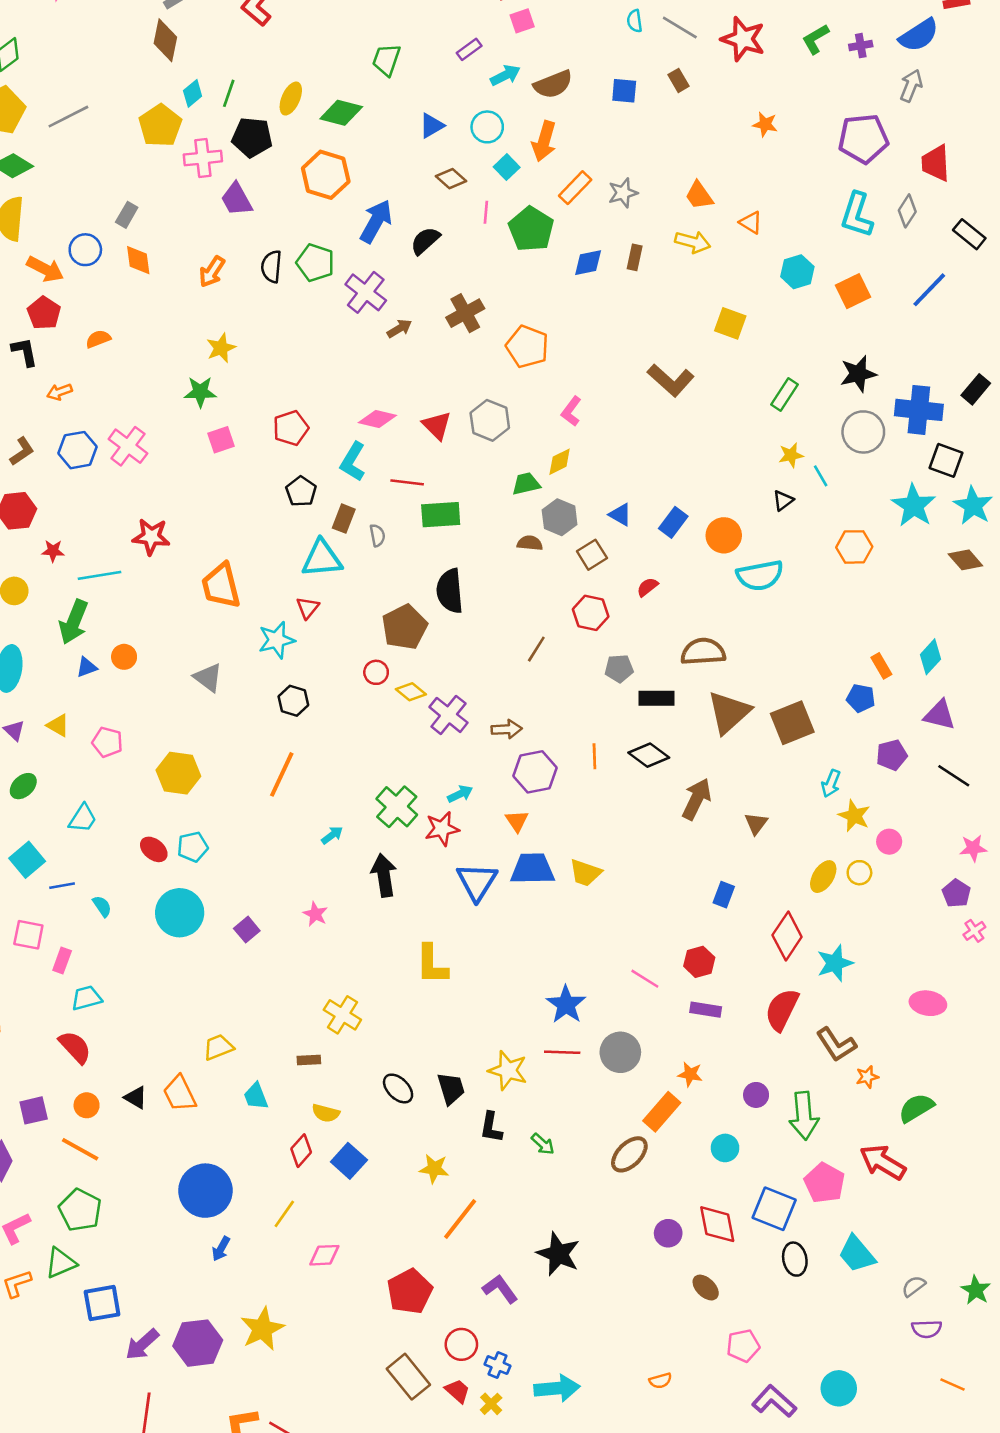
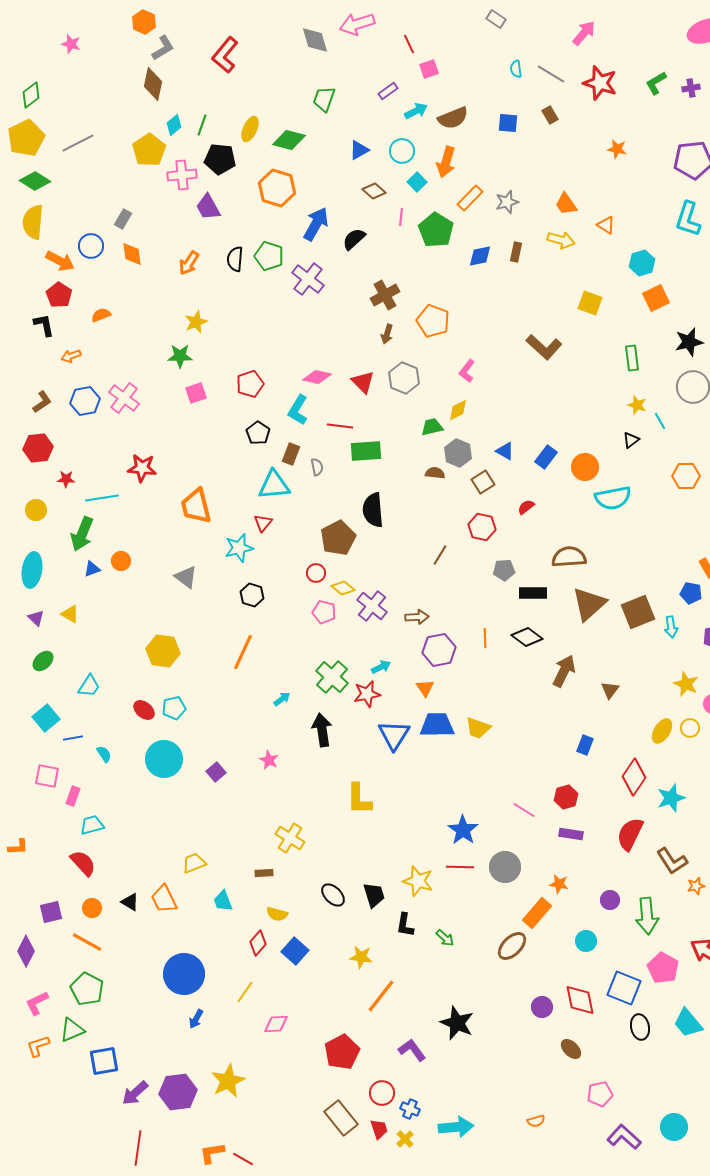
orange square: (853, 291) -> (656, 298), moved
brown arrow: (399, 329) -> (387, 334), moved, turned 138
green rectangle: (784, 394) -> (632, 358), turned -40
yellow star: (791, 455) -> (637, 405), turned 30
pink pentagon: (107, 742) -> (324, 612), moved
cyan arrow: (831, 783) -> (671, 627), moved, turned -30
red trapezoid: (457, 1391) -> (379, 1129), turned 30

